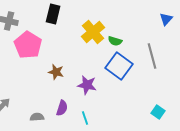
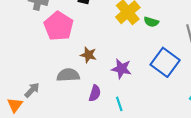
blue square: (119, 66) -> (165, 62), moved
gray semicircle: (37, 117) -> (68, 75), moved, size x1.5

